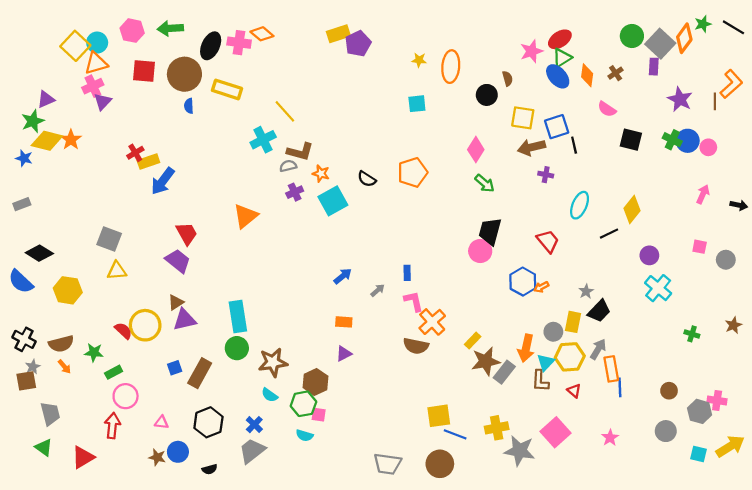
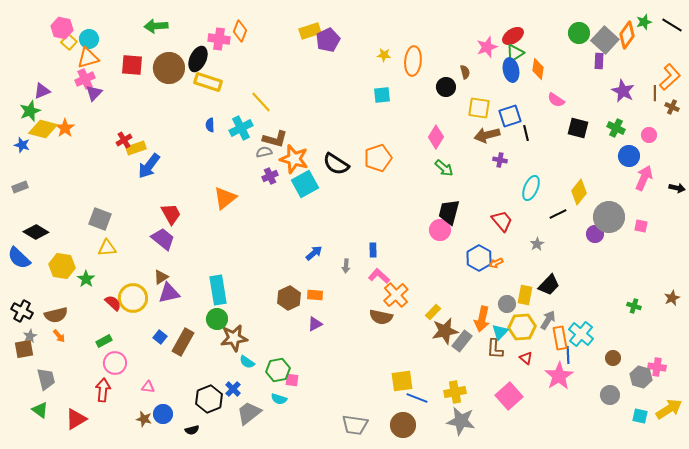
pink hexagon: (132, 31) -> (62, 28), moved
orange diamond: (262, 34) -> (240, 31), turned 70
yellow square: (75, 46) -> (69, 42), size x0.6
black ellipse: (211, 46) -> (198, 59), moved
brown cross: (616, 73) -> (672, 107), moved, turned -32
blue ellipse: (558, 76) -> (511, 70), turned 30
blue semicircle: (189, 106) -> (210, 125), moved
blue circle: (688, 141) -> (629, 156), moved
orange star: (321, 174) -> (294, 159), size x1.8
black semicircle: (367, 179) -> (336, 164), size x1.5
pink arrow: (703, 194) -> (644, 178), size x1.4
gray circle: (726, 260) -> (609, 217), moved, size x1.8
cyan cross: (658, 288) -> (581, 334), moved
gray arrow: (378, 290) -> (346, 266), turned 136
gray star: (586, 291) -> (537, 244), moved
pink L-shape: (414, 301) -> (379, 276), turned -35
green star: (94, 353) -> (86, 279), moved, turned 30
brown star: (273, 362) -> (234, 338), moved
blue square: (175, 368) -> (160, 337), turned -32
brown hexagon: (315, 382) -> (289, 298), moved
black hexagon: (208, 422) -> (209, 399), moved
pink star: (610, 438) -> (559, 376), moved, size x1.8
gray trapezoid: (252, 451) -> (249, 413), moved
gray star: (520, 451) -> (461, 421), moved

